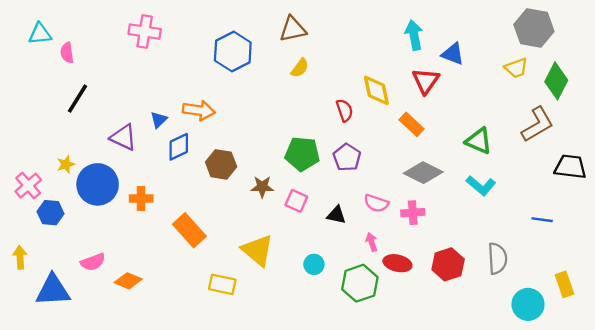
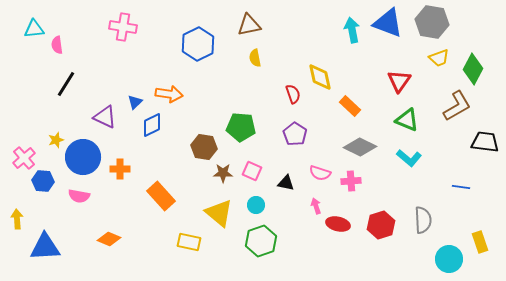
gray hexagon: (534, 28) -> (432, 22), moved
blue triangle: (453, 54) -> (388, 23), moved, size x1.5
yellow semicircle: (300, 68) -> (255, 58), turned 132
red triangle: (426, 81) -> (399, 81), moved
green pentagon: (302, 154) -> (241, 127), moved
brown hexagon: (221, 164) -> (204, 147), moved
brown star: (262, 187) -> (223, 173), moved
pink semicircle: (93, 262) -> (79, 196), moved, turned 30
cyan circle: (314, 264) -> (256, 205), moved
green hexagon: (360, 283) -> (261, 241), moved

